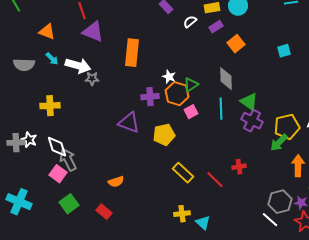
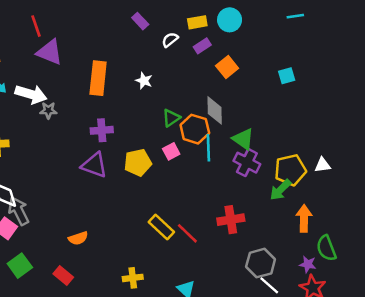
white star: (169, 77) -> (144, 81), moved
orange hexagon: (177, 94) -> (195, 129), moved
purple cross: (150, 97) -> (102, 130), moved
yellow pentagon: (164, 135) -> (138, 163), moved
red cross: (239, 167) -> (231, 220), size x1.5
red line: (215, 180) -> (187, 233), moved
gray hexagon: (280, 202) -> (261, 263), moved
yellow cross: (182, 214) -> (133, 278), moved

